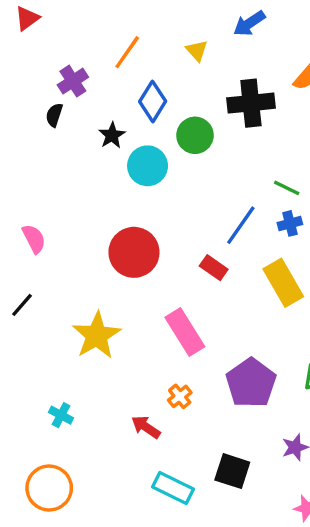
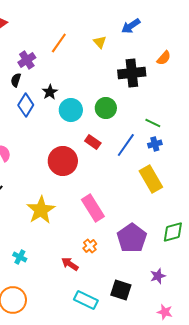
blue diamond: (153, 101) -> (26, 105), moved
green circle: (195, 135) -> (106, 108), moved
red rectangle: (214, 268) -> (93, 142), moved

